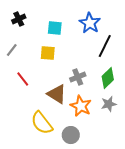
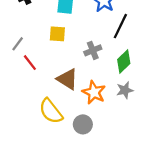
gray line: (12, 50) -> (18, 44), moved
gray cross: (78, 77) -> (93, 50), moved

